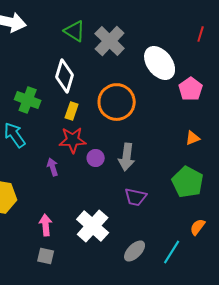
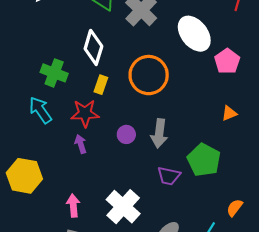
red star: (73, 140) -> (85, 113), moved
green pentagon: (188, 182) -> (204, 160), moved

